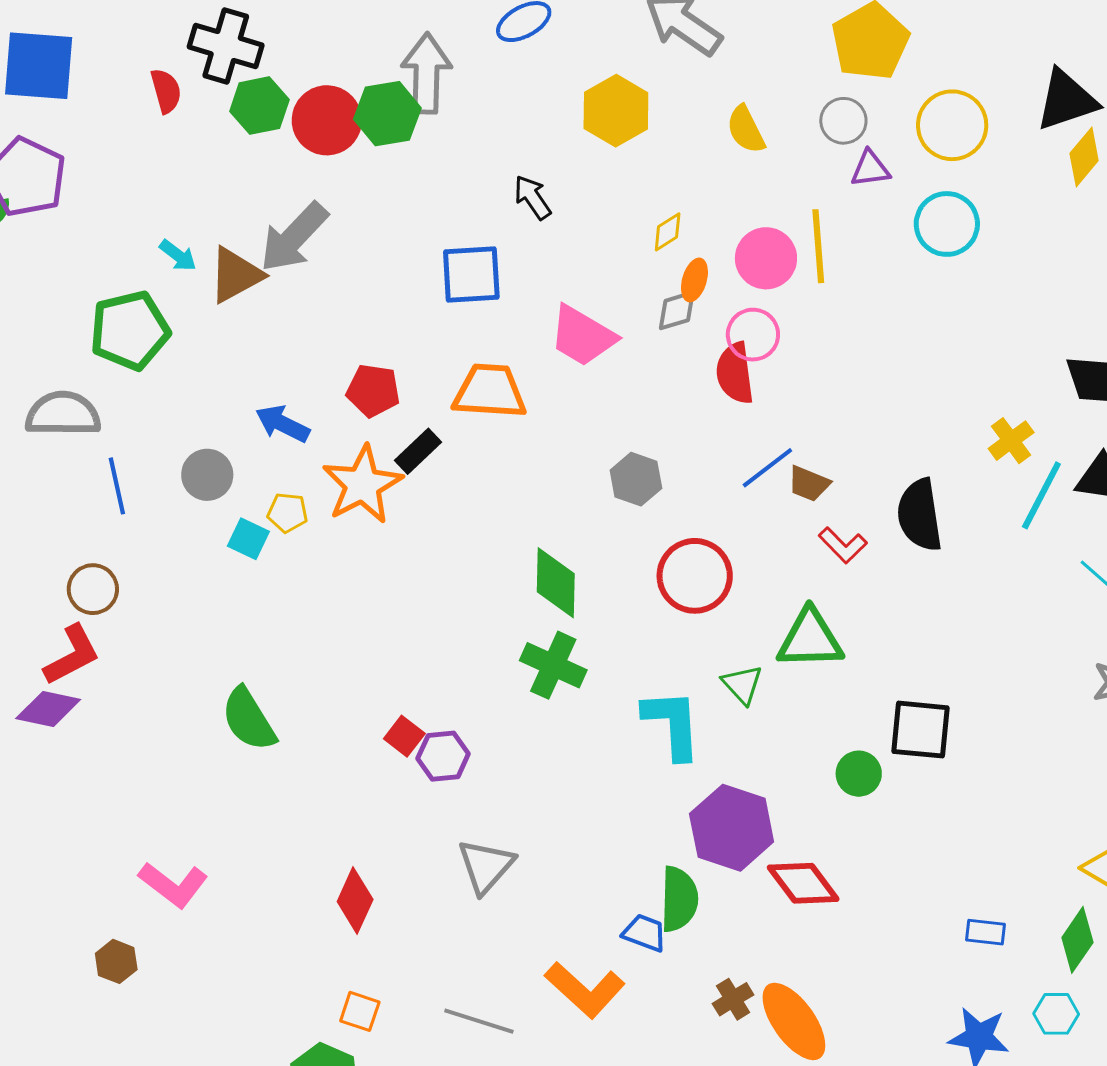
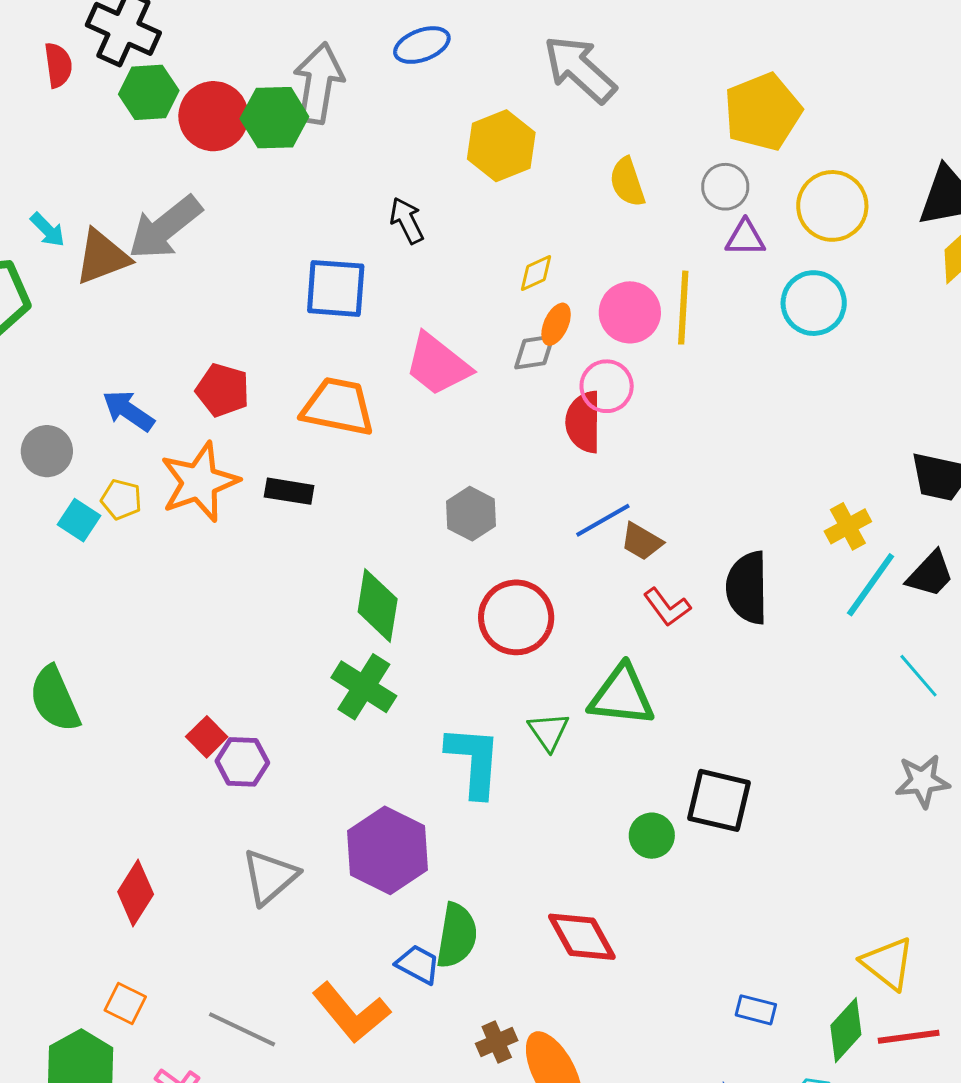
black rectangle: (418, 451) -> (289, 491), moved, turned 45
purple hexagon: (732, 828) -> (387, 850), moved

